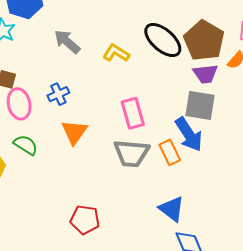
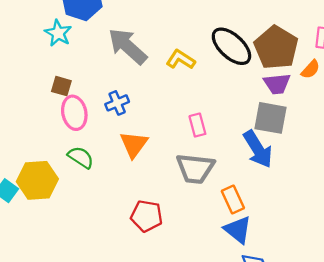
gray arrow: (67, 42) -> (128, 46), size x1.4
pink rectangle: (133, 113) -> (197, 125), size x0.7
orange rectangle: (170, 152) -> (233, 200), moved
red pentagon: (85, 220) -> (147, 216), moved

